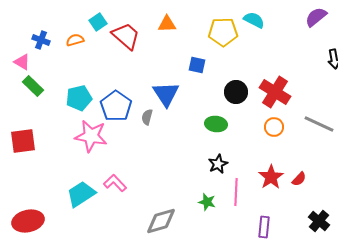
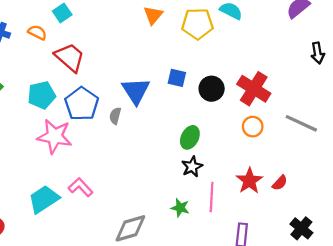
orange triangle: (167, 24) -> (153, 15), moved, turned -48
red trapezoid: (126, 36) -> (70, 57), moved
orange semicircle: (75, 40) -> (37, 32), turned 42
blue square: (197, 65) -> (177, 78), moved
green ellipse: (216, 124) -> (190, 137), moved, turned -70

